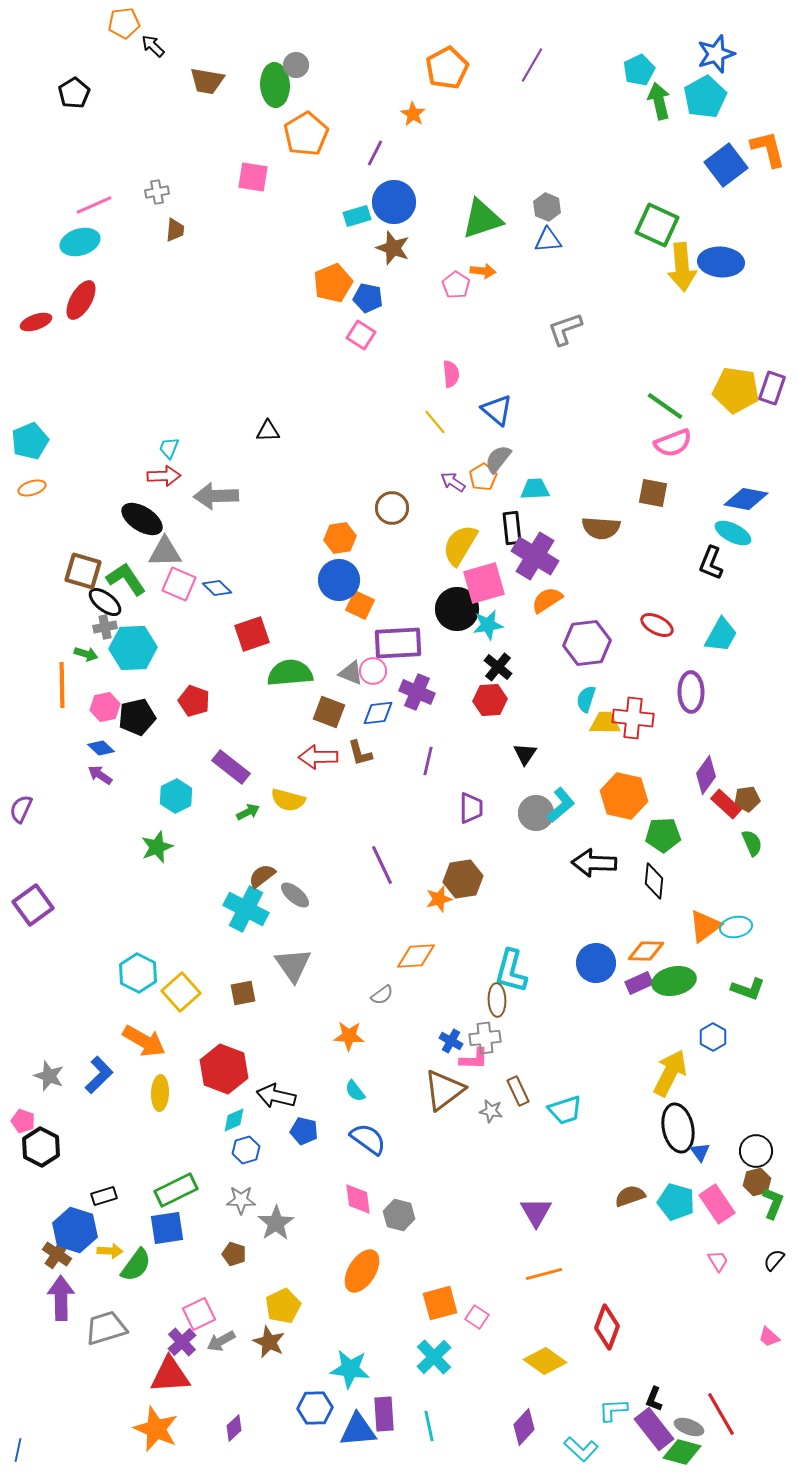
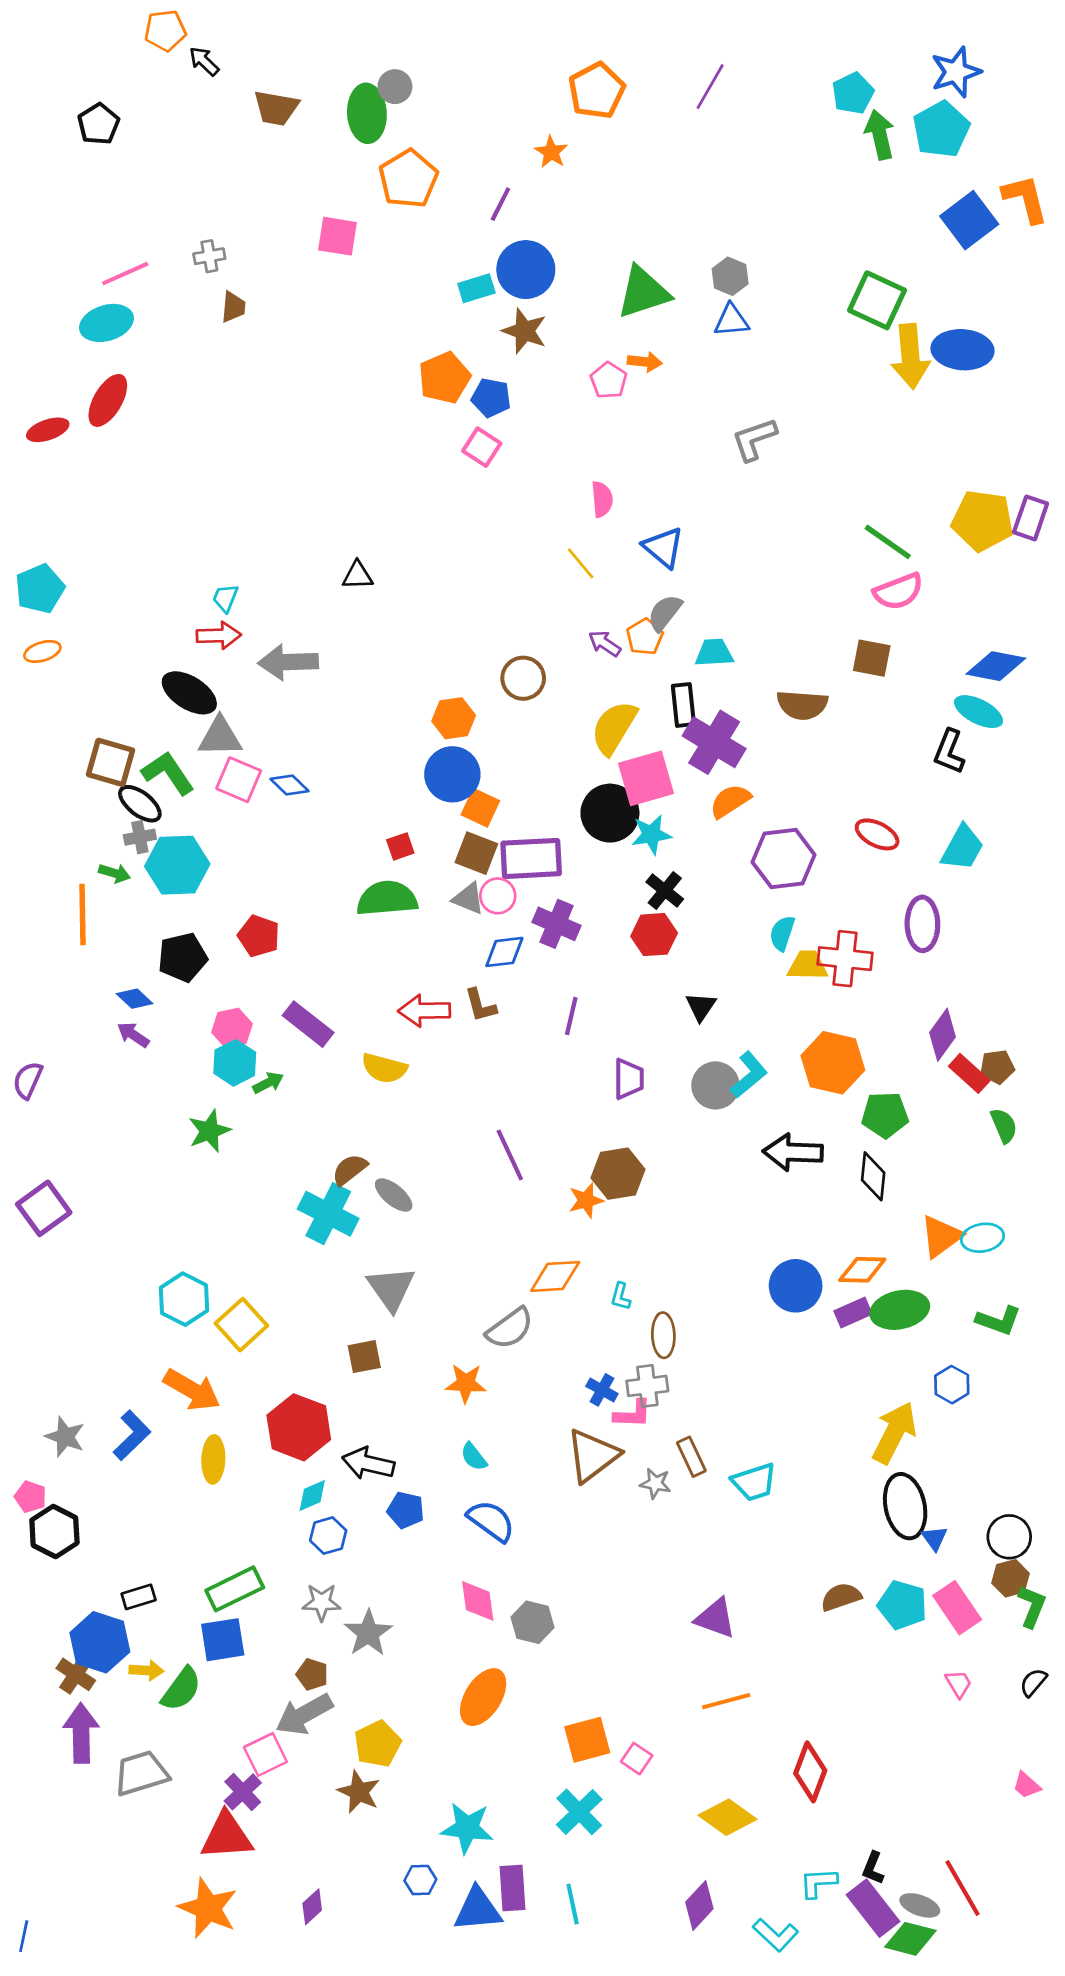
red square: (252, 634) -> (400, 846), moved, size x0.6
pink hexagon: (105, 707) -> (232, 1028), moved
brown square: (329, 712) -> (476, 853), moved
green arrow: (248, 812) -> (268, 1083), moved
cyan L-shape: (511, 971) -> (621, 1296), moved, size x0.5
brown square: (243, 993) -> (364, 1357), moved
gray semicircle: (382, 995) -> (510, 1329), size x1.6
purple triangle: (536, 1212) -> (715, 1618), turned -40
gray arrow: (221, 1341) -> (304, 1714), moved, size x1.5
blue hexagon: (315, 1408) -> (420, 1880), size x0.7

